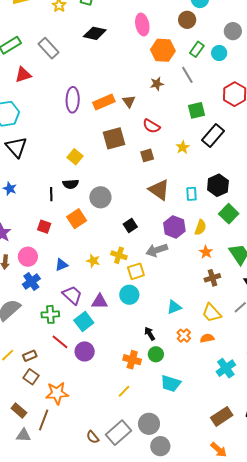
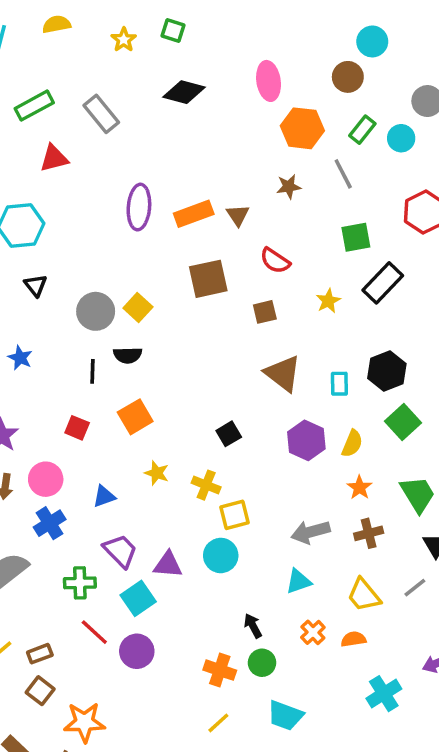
black triangle: (16, 147) -> (36, 285), size x0.6
gray circle: (100, 197) -> (96, 311), moved
gray arrow: (157, 250) -> (310, 532), moved
yellow star: (93, 261) -> (157, 473), moved
yellow line: (124, 391) -> (218, 723), moved

